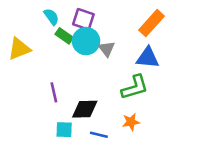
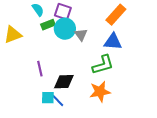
green rectangle: (64, 36) -> (48, 25), turned -56
orange star: (131, 122) -> (100, 92), size x1.5
blue line: (99, 135) -> (58, 101), moved, turned 32

